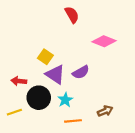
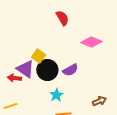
purple triangle: (55, 74) -> (25, 69), moved
black circle: (39, 98) -> (47, 70), moved
brown arrow: (105, 111) -> (99, 101), moved

